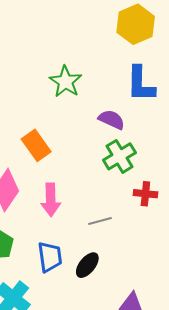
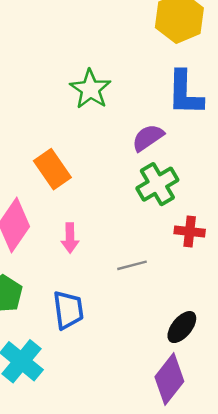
purple semicircle: (112, 120) -> (148, 138), turned -60
pink arrow: (51, 200) -> (70, 238), size x0.7
black ellipse: (87, 265) -> (182, 327), moved

